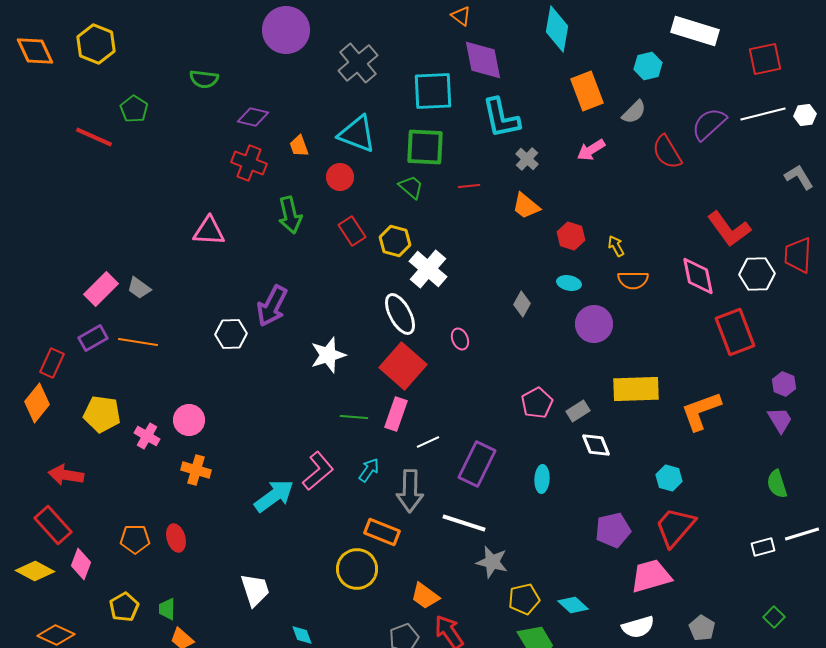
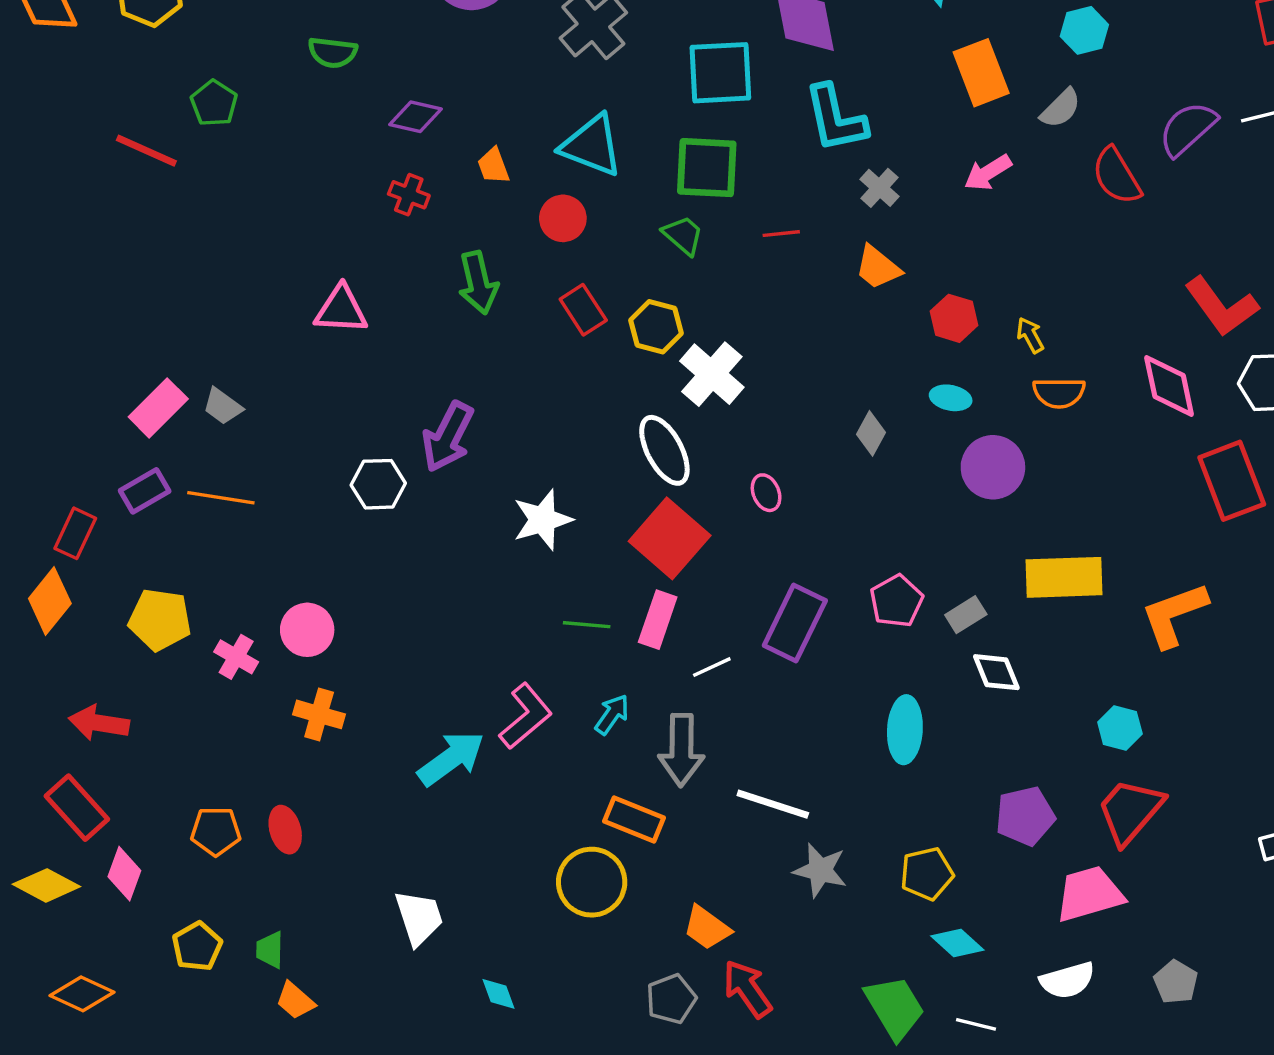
red cross: (249, 163) -> (409, 195), size x0.7
purple rectangle: (477, 464) -> (795, 623), moved
cyan ellipse: (542, 479) -> (905, 730), size x1.4
yellow pentagon: (524, 599) -> (927, 874), moved

